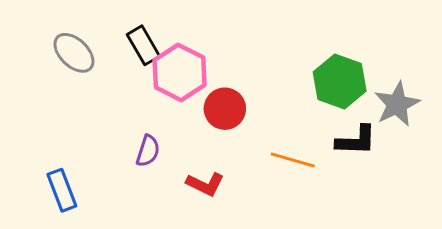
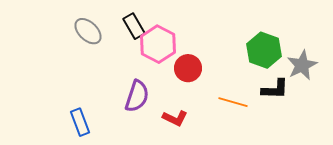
purple semicircle: (148, 151) -> (137, 96), size x1.5

